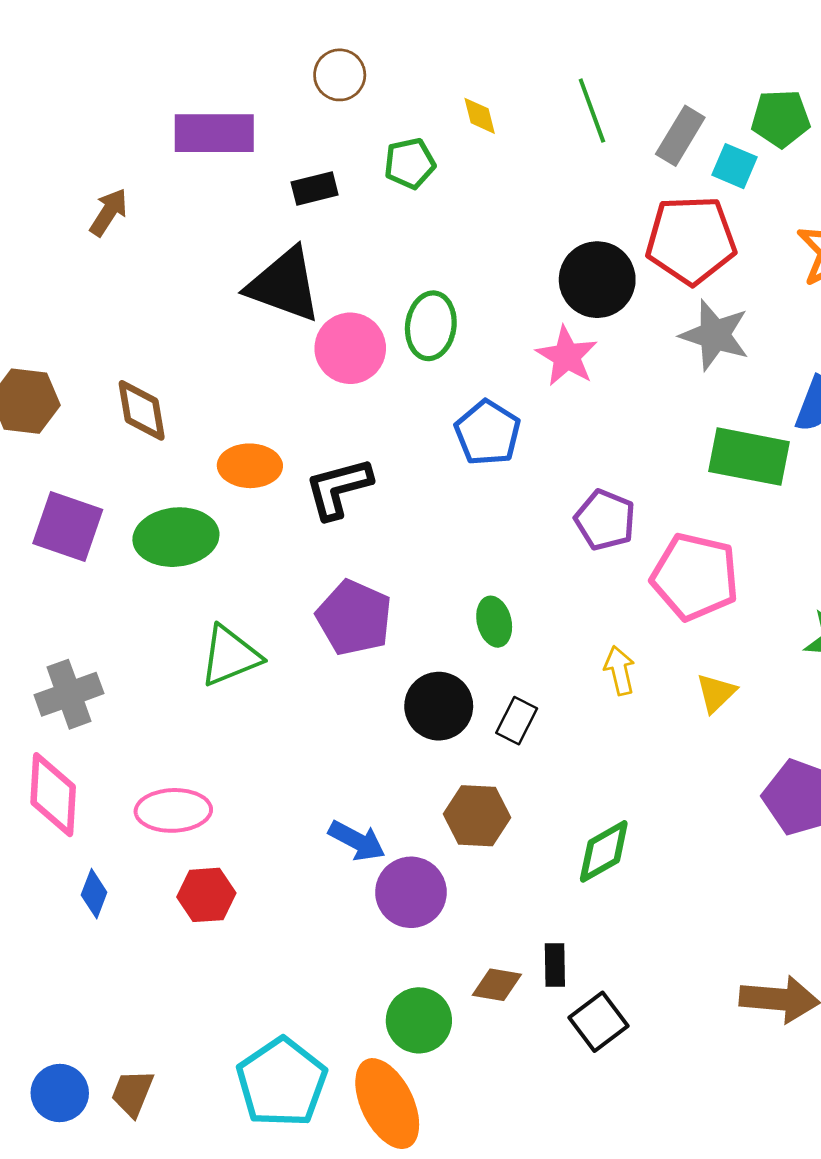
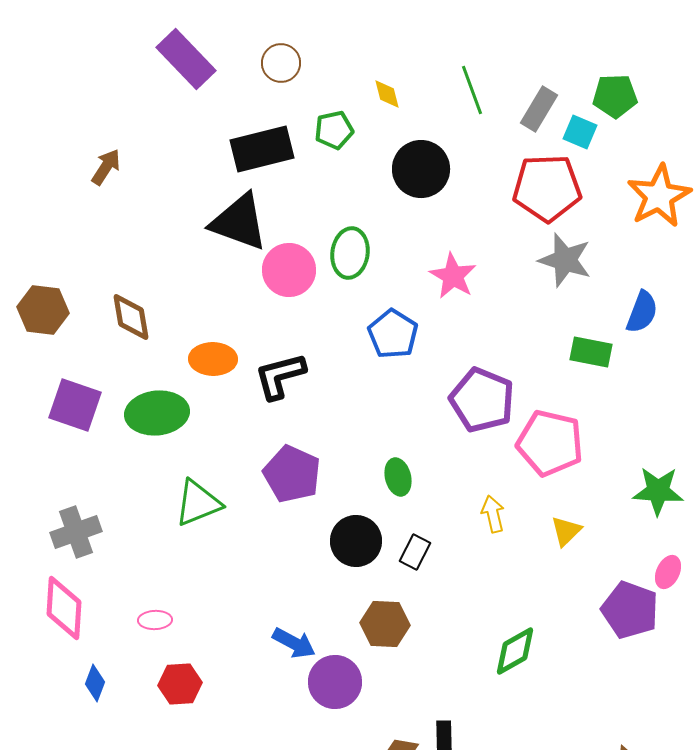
purple rectangle: (214, 133) -> (186, 59), moved, turned 46
black rectangle: (315, 188) -> (262, 149), size x1.8
black circle: (597, 280) -> (421, 169), moved
green rectangle: (749, 457) -> (591, 352), size x0.7
purple pentagon: (605, 520) -> (482, 400), size x1.4
pink ellipse: (173, 810) -> (155, 620), size x0.6
green diamond: (604, 851) -> (515, 651), moved

